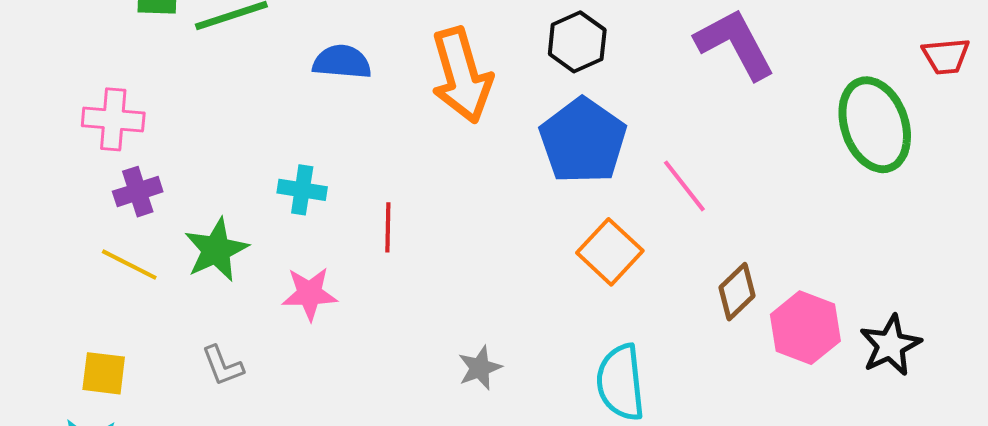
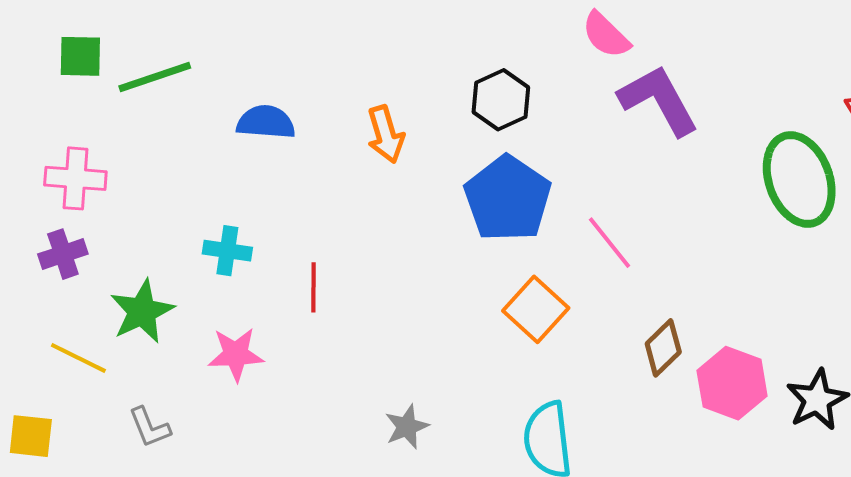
orange arrow: (462, 75) -> (386, 134), size x0.6
pink cross: (113, 119) -> (75, 178), moved
yellow line: (129, 265) -> (78, 358), moved

